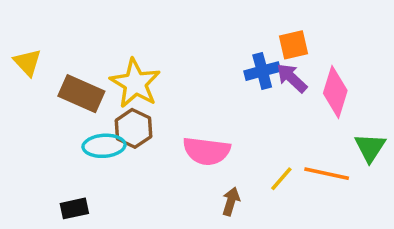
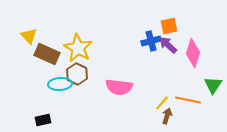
yellow triangle: (27, 62) -> (29, 36), moved
brown arrow: (231, 201) -> (167, 116), moved

